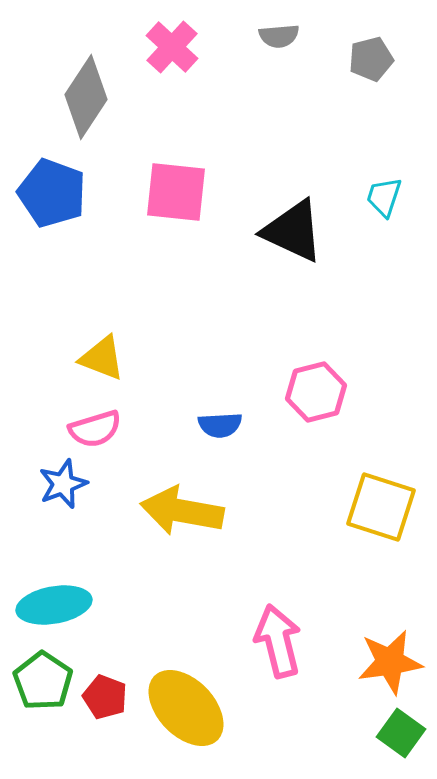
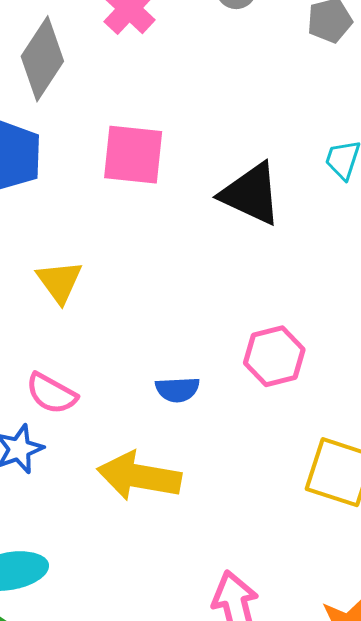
yellow triangle: (102, 358) -> (59, 282), moved, turned 33
pink semicircle: (95, 429) -> (51, 394), turned 46

